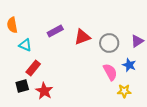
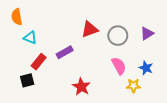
purple rectangle: (55, 31) -> (65, 52), moved
blue star: (129, 65) -> (146, 68), moved
red star: (44, 91) -> (81, 87), moved

